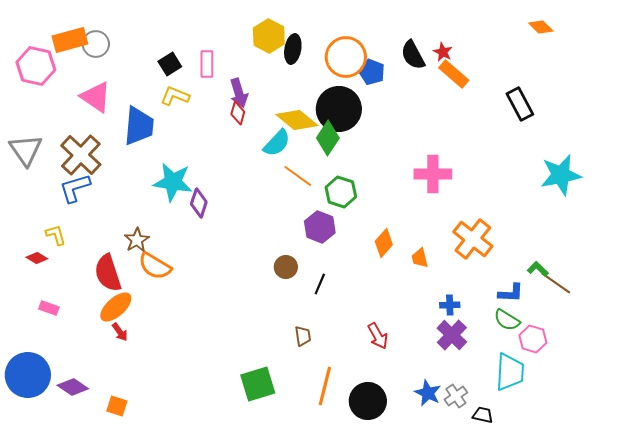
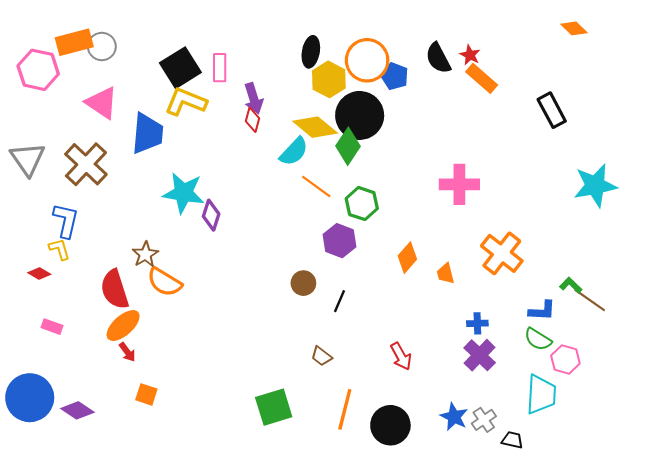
yellow hexagon: (269, 36) -> (329, 79), moved
black square: (170, 64) -> (180, 68), size x1.6
yellow L-shape: (175, 96) -> (186, 102), size x1.4
blue L-shape: (75, 188) -> (66, 220), moved, turned 120
brown trapezoid: (303, 336) -> (321, 356), turned 135
orange square: (117, 406) -> (146, 394), moved

